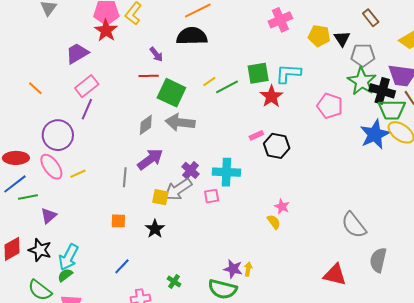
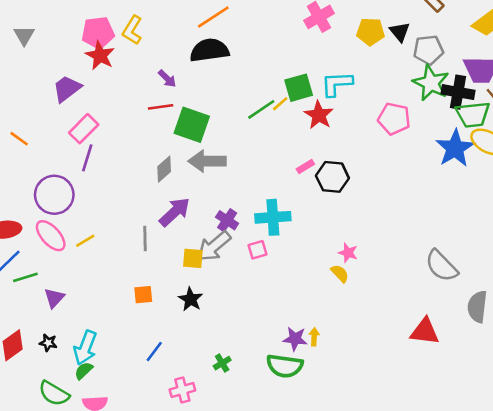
yellow line: (209, 82) -> (280, 104), moved
black star: (40, 250) -> (48, 343), size x0.6
green cross: (174, 281) -> (222, 363), turned 32

